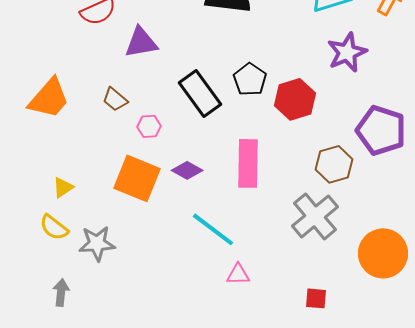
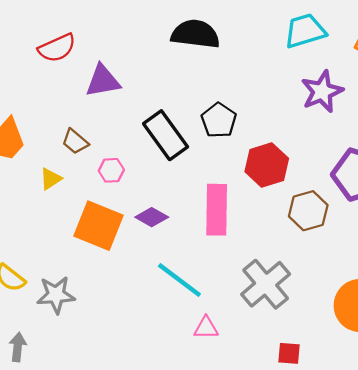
red hexagon: (295, 99) -> (267, 165), moved
yellow triangle: (63, 187) -> (51, 179), moved
gray cross: (315, 216) -> (266, 284), moved

